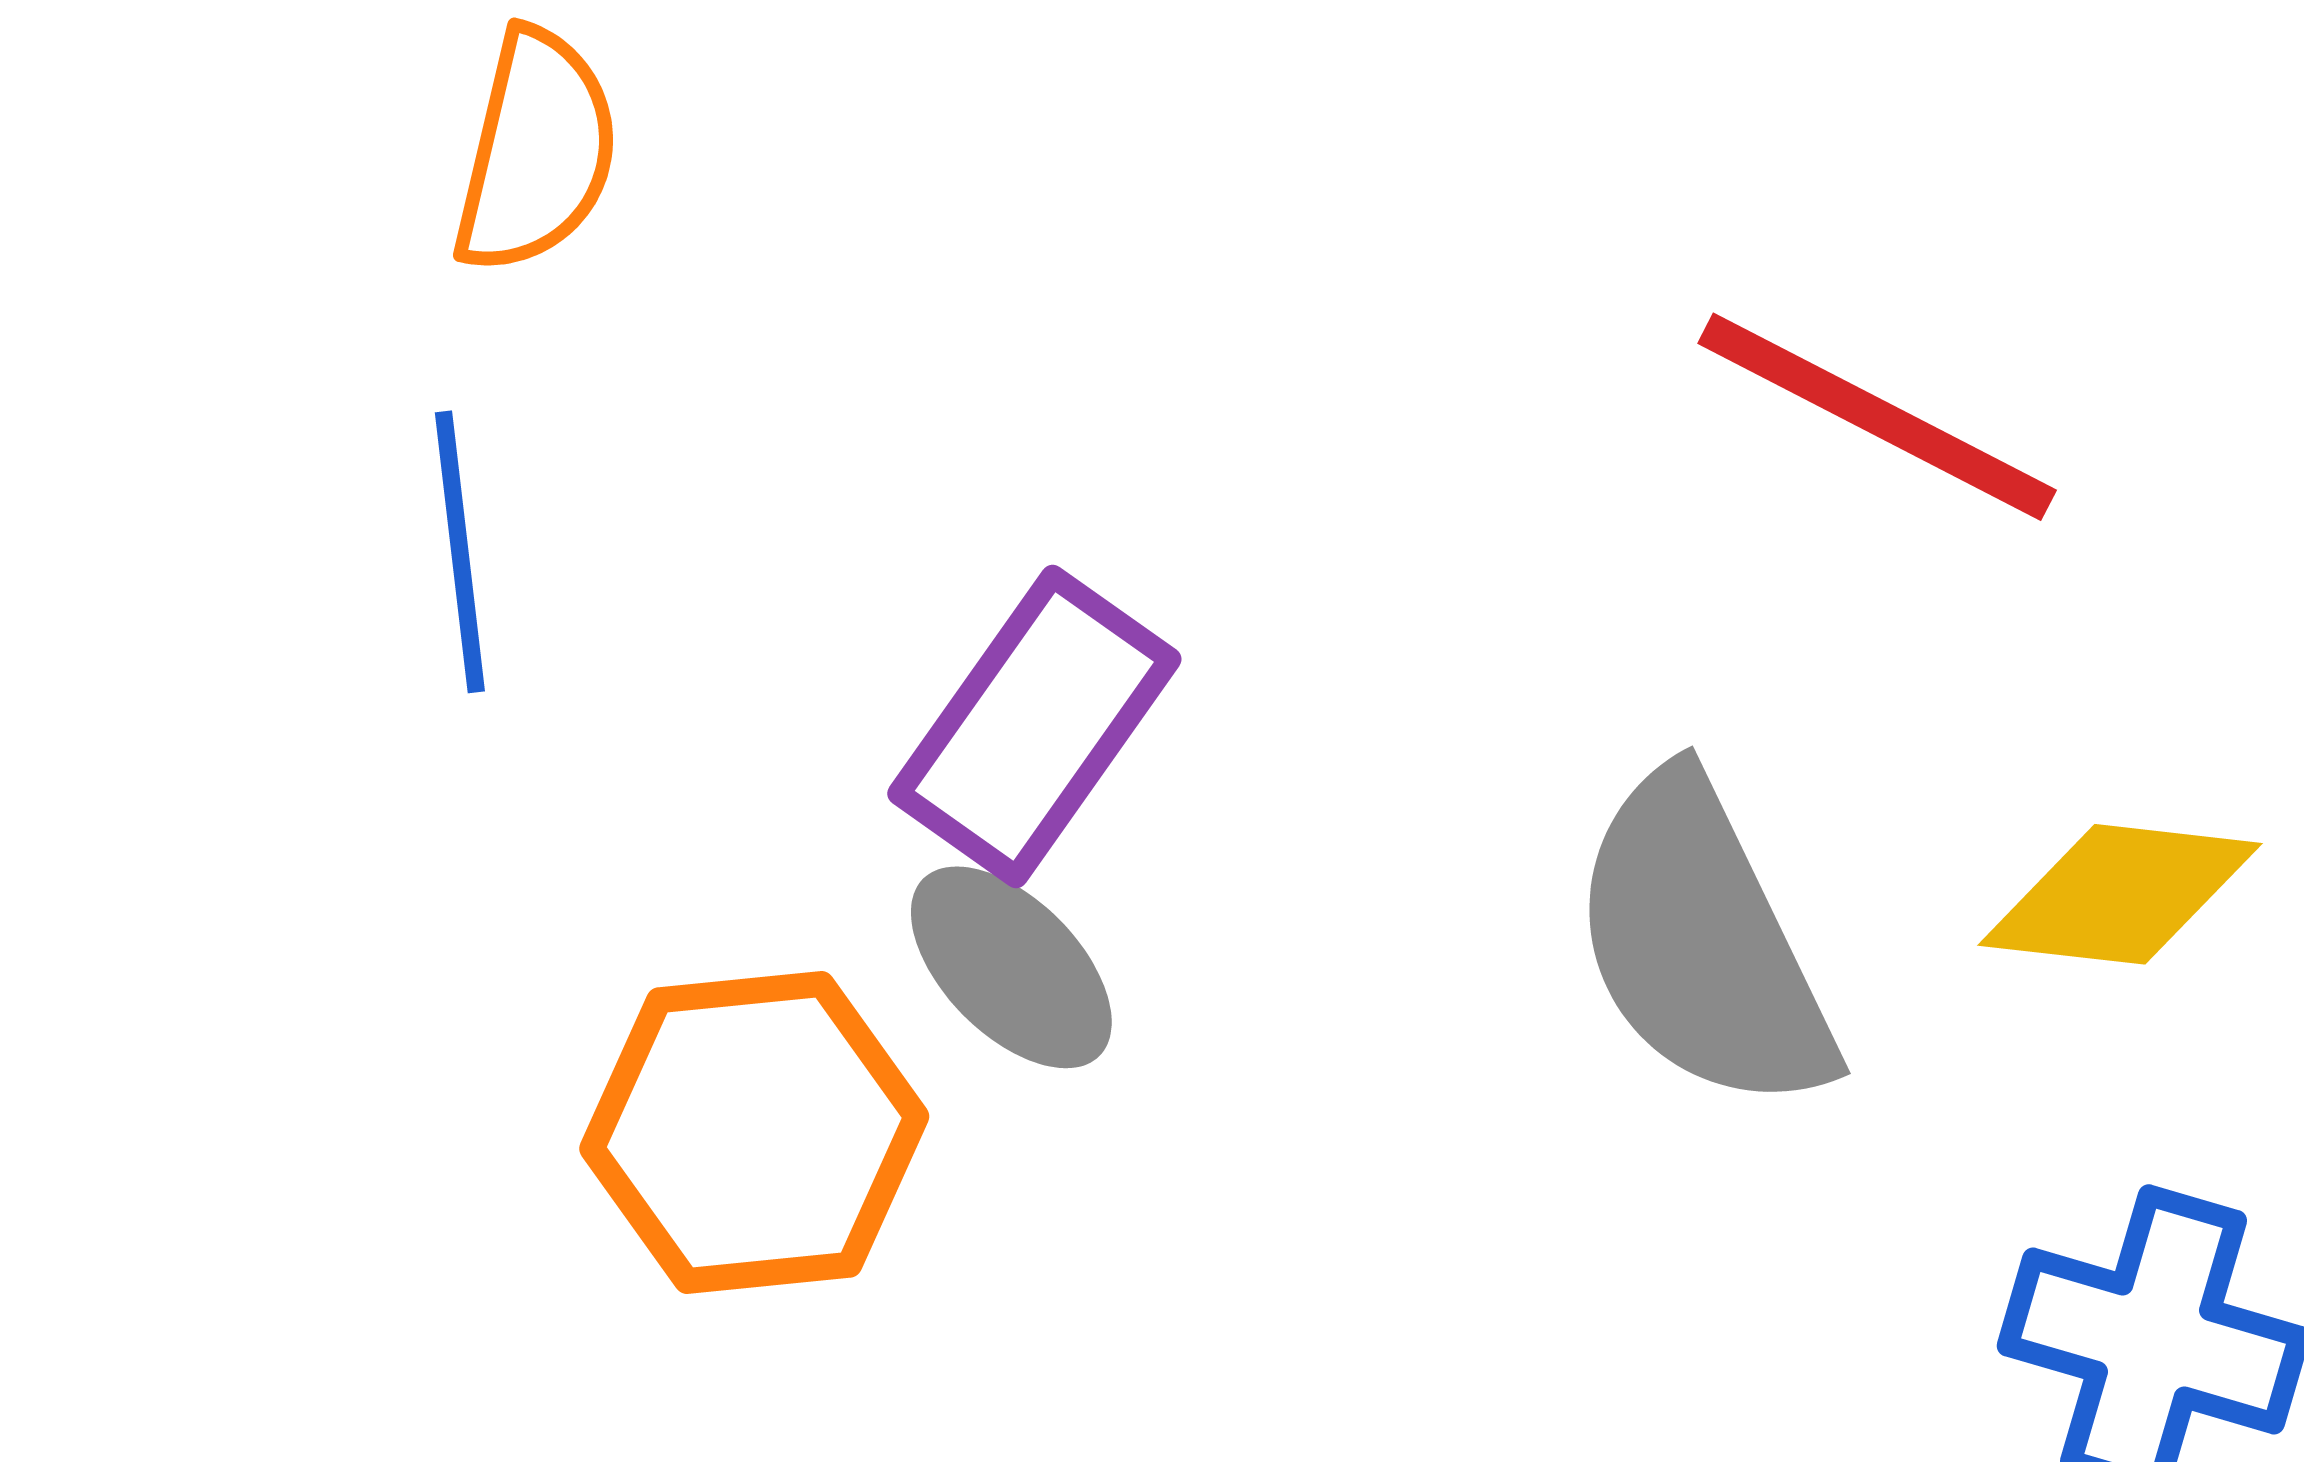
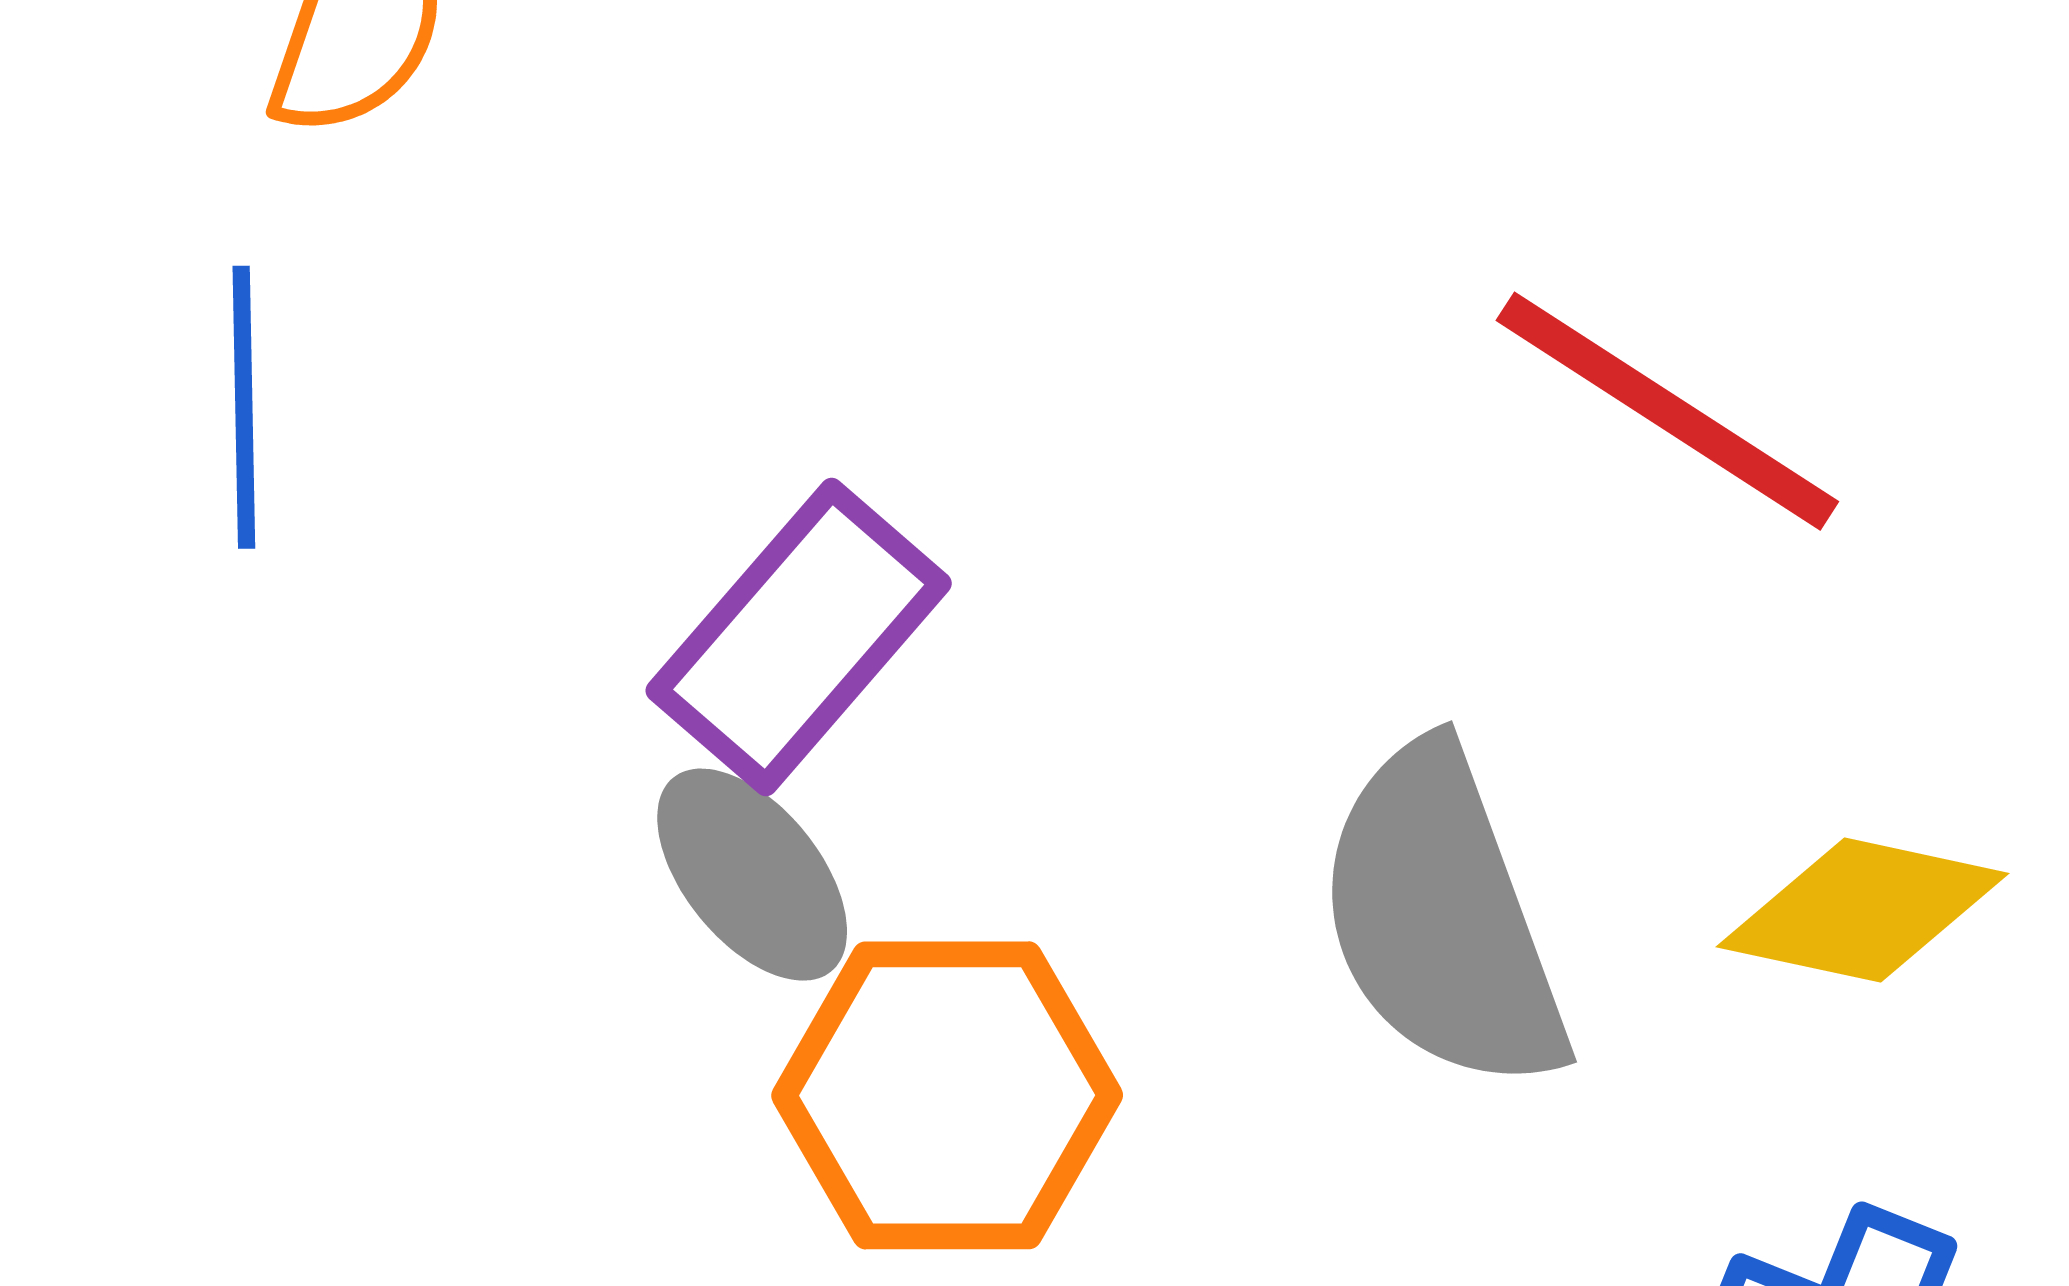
orange hexagon: (754, 1133) -> (947, 1095), moved

